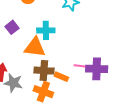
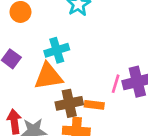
pink line: (81, 66) -> (116, 84), turned -64

